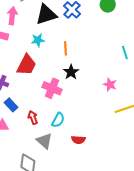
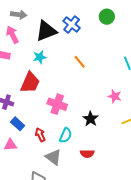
pink arrow: (12, 16) -> (12, 35), turned -30
orange line: (65, 48) -> (80, 62), moved, turned -32
black star: (71, 72) -> (91, 119), moved

